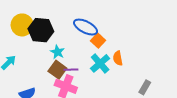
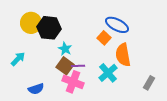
blue ellipse: (86, 27) -> (117, 25), moved
orange semicircle: (118, 58) -> (123, 55), size x1.6
cyan cross: (100, 63) -> (108, 73), moved

